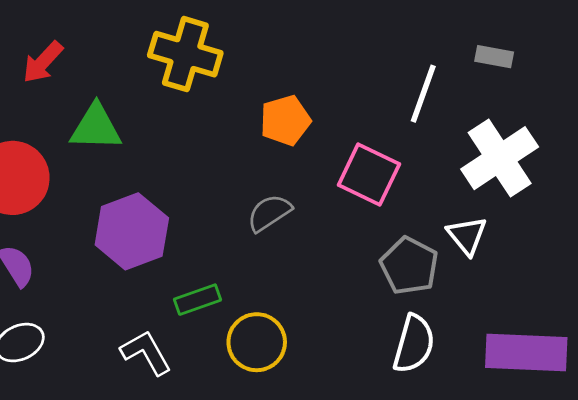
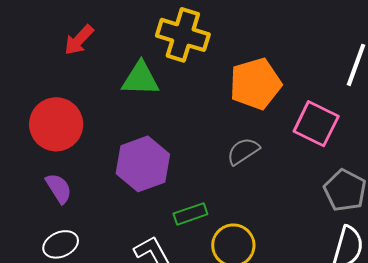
orange pentagon: (285, 120) -> (255, 84), size x1.4
green triangle: (96, 127) -> (140, 79), moved

